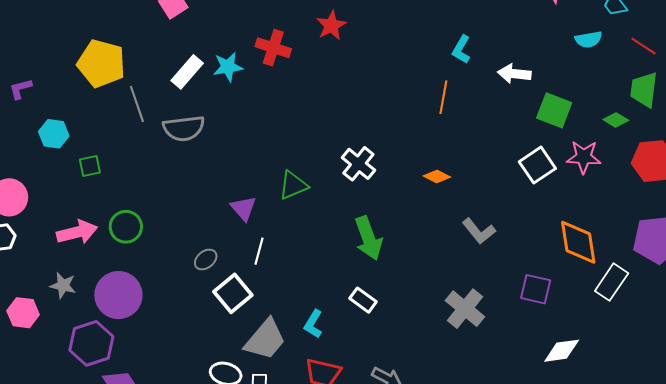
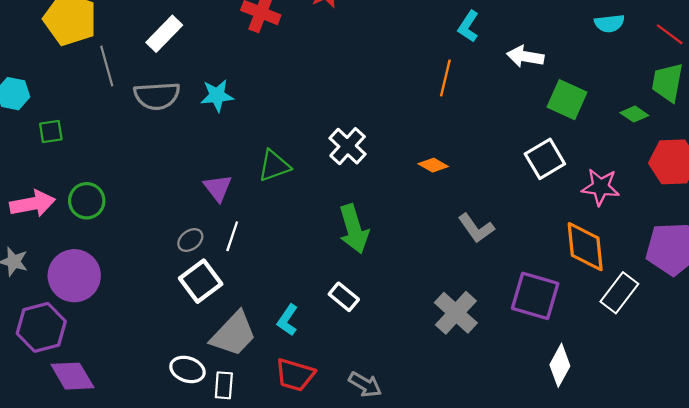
cyan star: (228, 67) -> (217, 96), moved
pink star: (584, 157) -> (600, 187), moved
gray ellipse: (206, 260) -> (190, 240), moved
purple square: (536, 289) -> (535, 296), size x1.4
white diamond: (562, 351) -> (560, 365), turned -57

